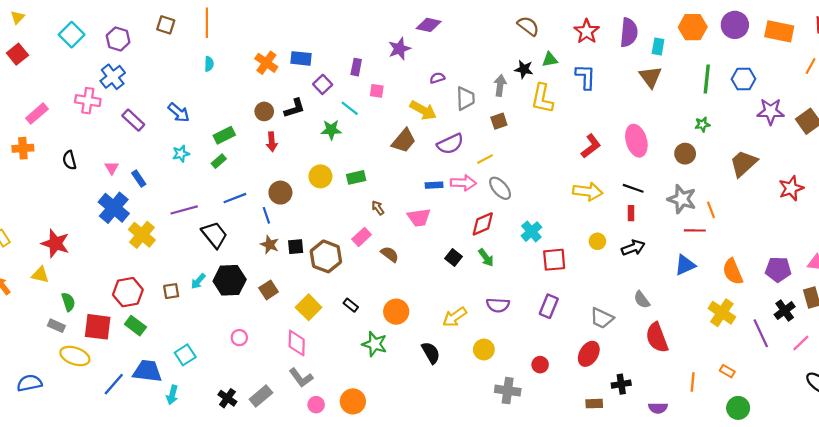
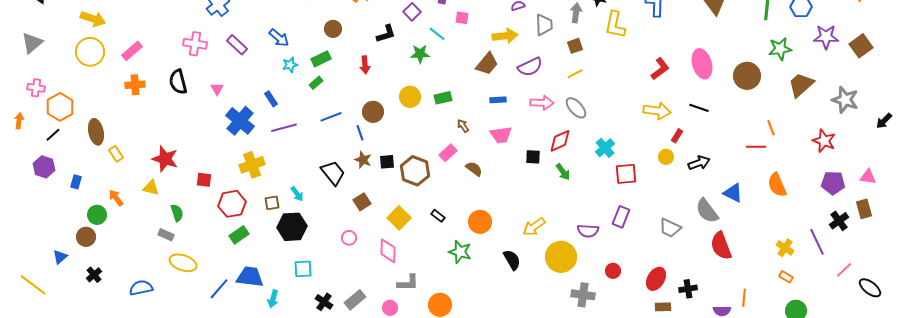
pink cross: (88, 101) -> (195, 44), moved
yellow arrow: (423, 110) -> (505, 36), turned -35
brown circle: (264, 111) -> (333, 29), moved
pink rectangle: (37, 114) -> (132, 51), moved
green star: (702, 124) -> (780, 49), moved, size x1.6
orange cross: (23, 148) -> (135, 85), moved
cyan star: (181, 154) -> (290, 65), moved
brown circle: (685, 154) -> (747, 76), size x1.4
yellow line: (485, 159) -> (575, 74), moved
black semicircle: (69, 160) -> (178, 82), size x1.4
blue rectangle: (139, 179) -> (271, 99), moved
blue rectangle: (434, 185) -> (498, 100), moved
red star: (791, 188) -> (824, 141), moved, turned -30
gray star: (682, 199) -> (845, 100), moved
blue cross: (114, 208) -> (240, 121), moved
red rectangle: (631, 213) -> (677, 136), moved, turned 32
yellow cross: (142, 235) -> (252, 165), moved, turned 30
black trapezoid: (214, 235) -> (333, 173), moved
black square: (454, 258) -> (533, 157), moved, turned -35
blue triangle: (685, 265) -> (733, 193), moved, turned 50
orange semicircle: (733, 272) -> (777, 185), moved
black hexagon: (230, 280) -> (292, 227), moved
cyan arrow: (198, 281) -> (297, 194), turned -77
gray semicircle: (642, 300) -> (707, 211), size x1.5
purple semicircle: (498, 305) -> (588, 231), moved
yellow cross: (722, 313) -> (785, 248), moved, size x0.7
green rectangle: (135, 326) -> (239, 235), turned -72
red square: (98, 327) -> (204, 180), moved, size x0.6
pink circle: (239, 338) -> (349, 238), moved
pink line: (801, 343) -> (844, 270), moved
yellow circle: (484, 349) -> (561, 257), size x1.6
red ellipse: (589, 354) -> (656, 279), moved
cyan square: (185, 355) -> (303, 269), moved, turned 30
gray L-shape: (301, 378) -> (408, 283), moved, turned -55
orange line: (693, 382) -> (744, 298), moved
pink circle: (316, 405) -> (390, 308), moved

